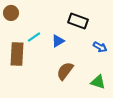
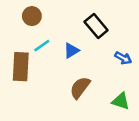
brown circle: (11, 13) -> (32, 16), moved
black rectangle: (78, 21) -> (96, 26), turned 30

